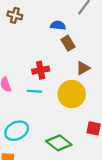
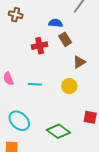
red cross: (41, 70) -> (40, 46), moved
yellow circle: (72, 94) -> (69, 86), size x0.6
cyan ellipse: (17, 131) -> (19, 121), turned 70

